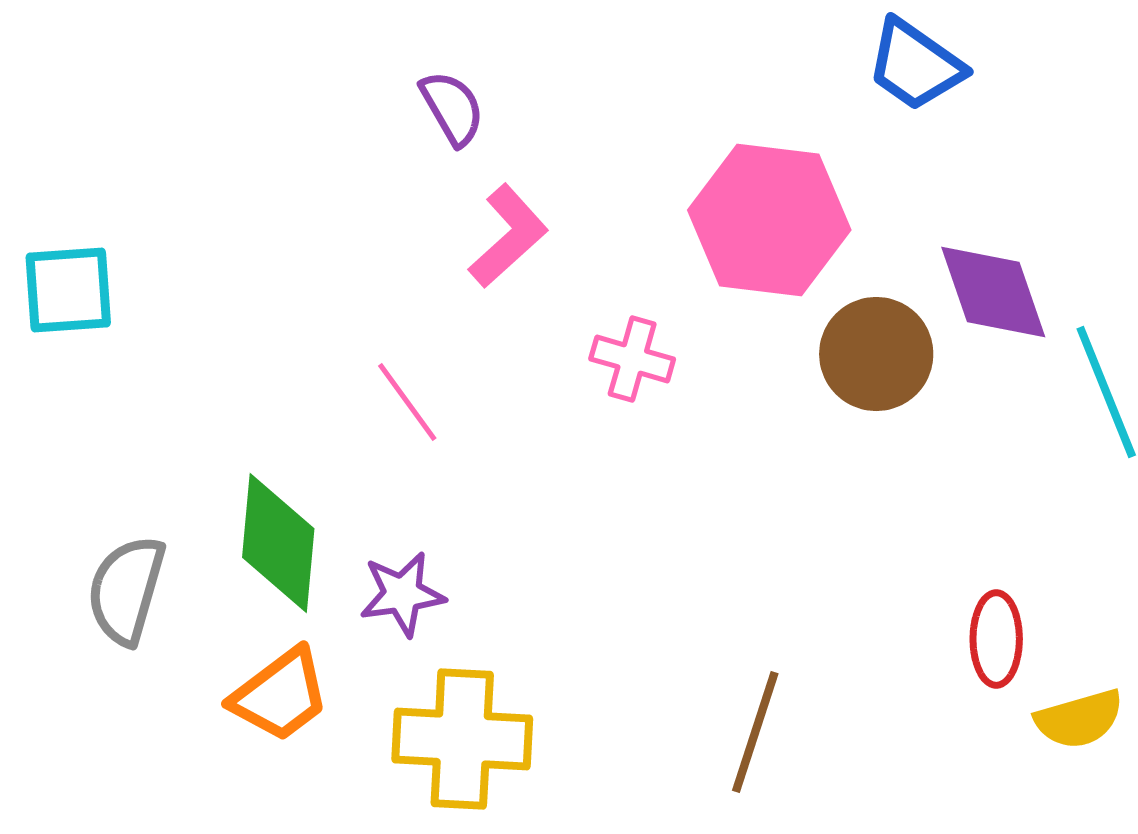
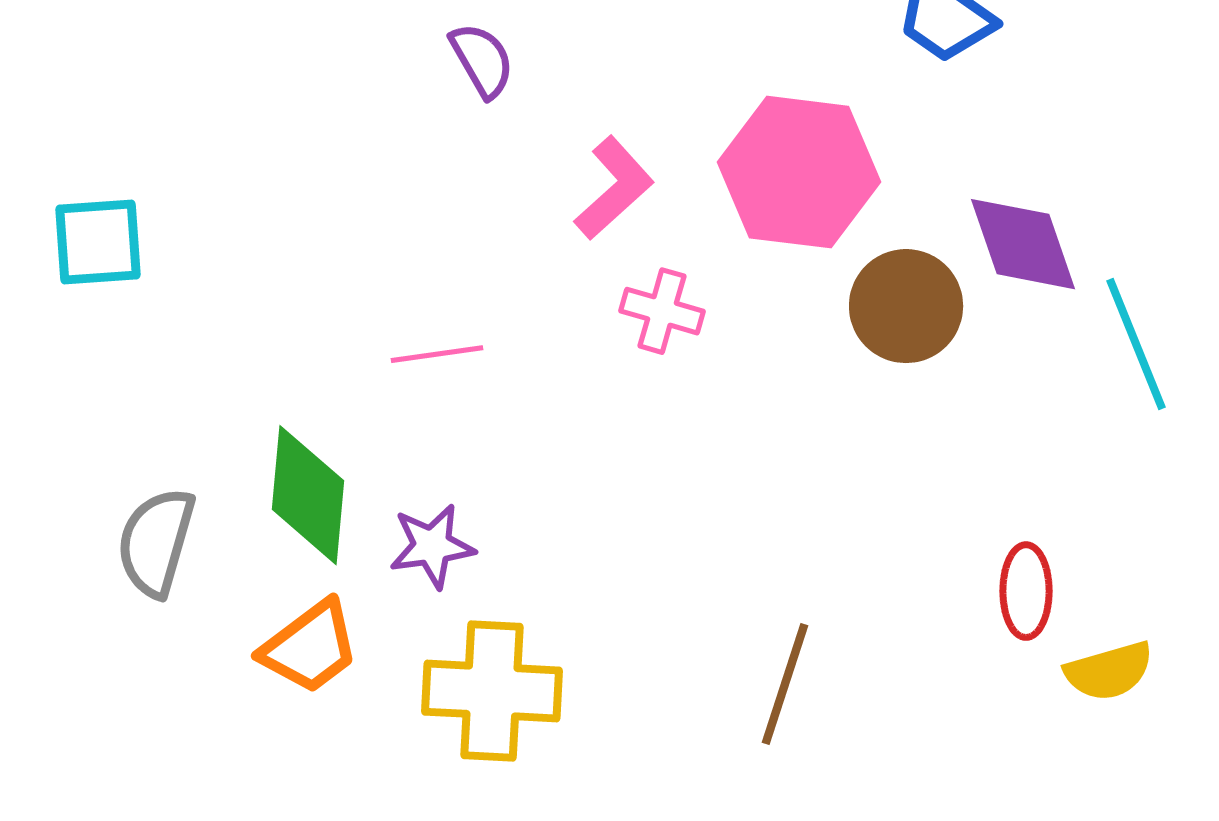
pink L-shape: (508, 236) -> (614, 188), moved
pink line: (407, 402) -> (437, 354), turned -62

